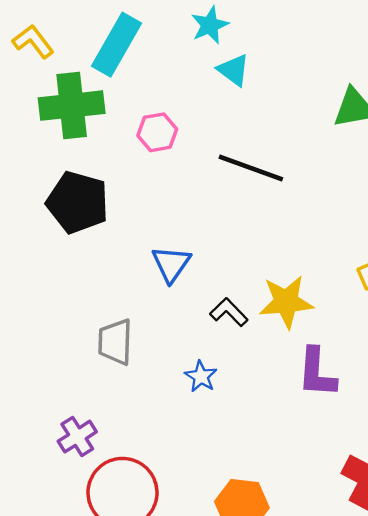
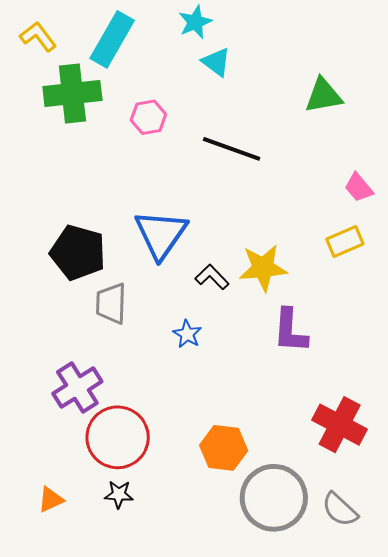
black pentagon: (78, 202) -> (78, 252), moved
blue triangle: (171, 264) -> (161, 234), size x1.5
purple cross: (77, 437) -> (77, 387), size x1.4

